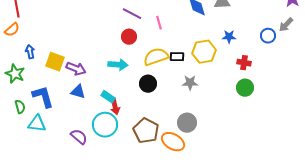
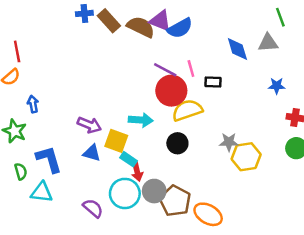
purple line: (132, 14) -> (165, 70), moved
red circle: (129, 37) -> (171, 91), moved, size x1.6
yellow hexagon: (204, 52) -> (246, 157), moved
black rectangle: (177, 57) -> (213, 82), moved
yellow square: (55, 62) -> (116, 141), moved
gray circle: (187, 123) -> (154, 191), moved

